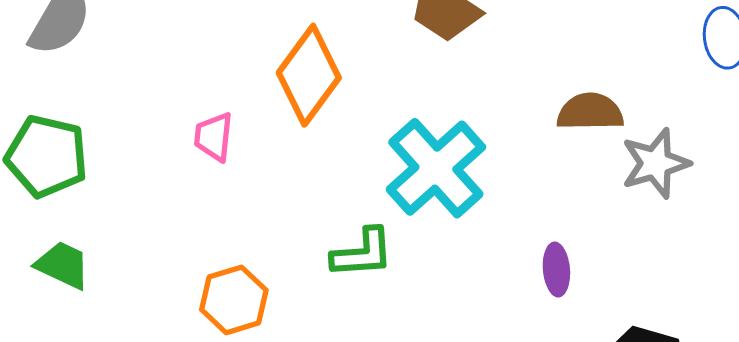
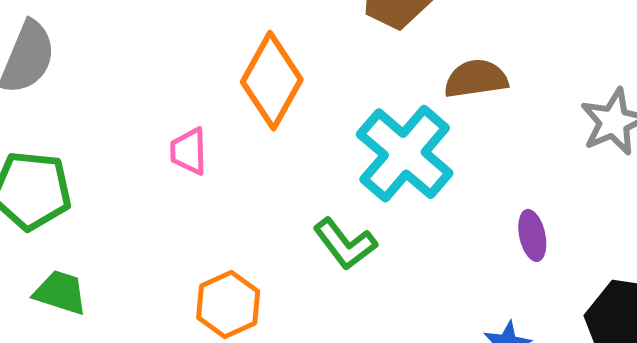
brown semicircle: (590, 112) -> (476, 79), moved
green L-shape: (362, 253) -> (345, 244), turned 64

